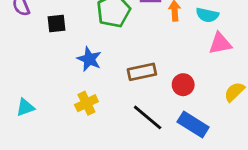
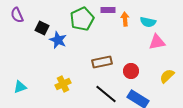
black square: (57, 24) -> (42, 28), turned 32
blue star: (89, 59) -> (58, 40), moved

